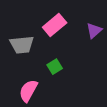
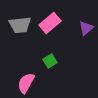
gray trapezoid: (22, 45) -> (20, 25), moved

